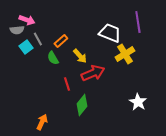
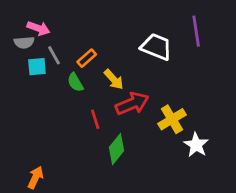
cyan square: (26, 47) -> (37, 67), turned 32
yellow cross: (125, 54) -> (172, 119), moved
orange arrow: (42, 122) -> (36, 178), moved

